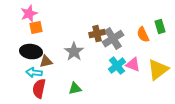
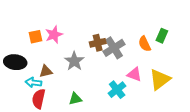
pink star: (29, 14) -> (54, 35), moved
green rectangle: (160, 27) -> (162, 36), turned 40
black ellipse: (31, 52) -> (15, 62), moved
cyan cross: (117, 66) -> (117, 90), moved

